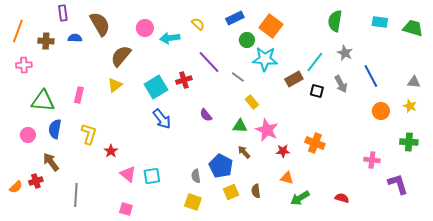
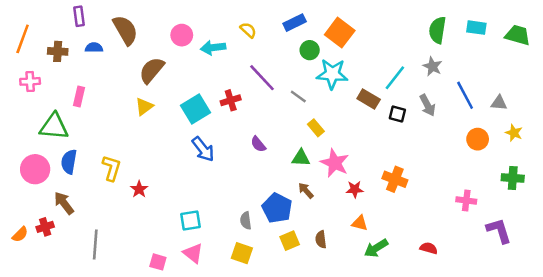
green semicircle: (335, 21) -> (437, 30), moved
brown rectangle: (294, 79) -> (369, 99), turned 60
gray triangle: (414, 82) -> (499, 103), moved
pink rectangle: (79, 95) -> (79, 97), moved
pink circle: (28, 135) -> (35, 169), size x1.5
pink triangle: (128, 174) -> (193, 253), moved

